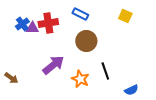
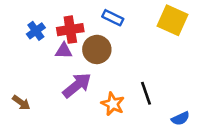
yellow square: (125, 16) -> (172, 20), size x1.6
purple triangle: (32, 28) -> (64, 51), moved
brown circle: (86, 41) -> (97, 49), moved

